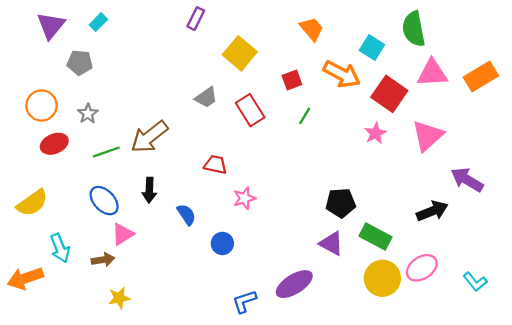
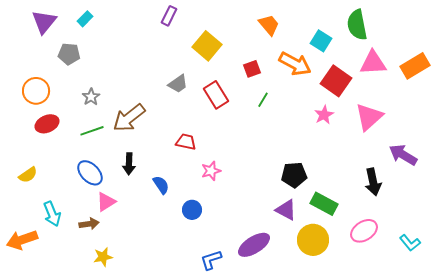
gray star: (88, 114) -> (91, 97), moved
yellow semicircle: (32, 203) -> (28, 175), size x0.7
black arrow: (432, 211) -> (373, 182), turned 100
yellow circle: (382, 278) -> (313, 240), moved

